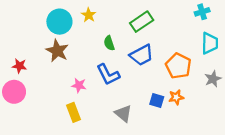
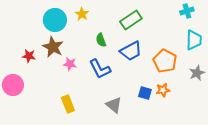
red star: (19, 66) -> (29, 56), moved
pink star: (79, 85) -> (70, 64), moved

